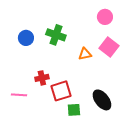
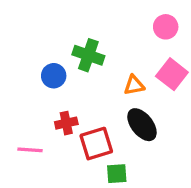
blue circle: (26, 38) -> (54, 76), moved
black ellipse: (102, 100) -> (142, 125), moved

